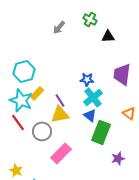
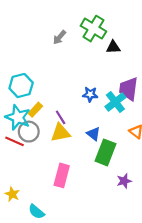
green cross: (90, 19) -> (93, 29), size x1.6
cyan cross: (93, 97) -> (115, 102), moved
red line: (18, 122) -> (14, 141), turned -30
gray circle: (42, 131) -> (29, 132), moved
pink rectangle: (61, 153) -> (62, 175), turned -30

